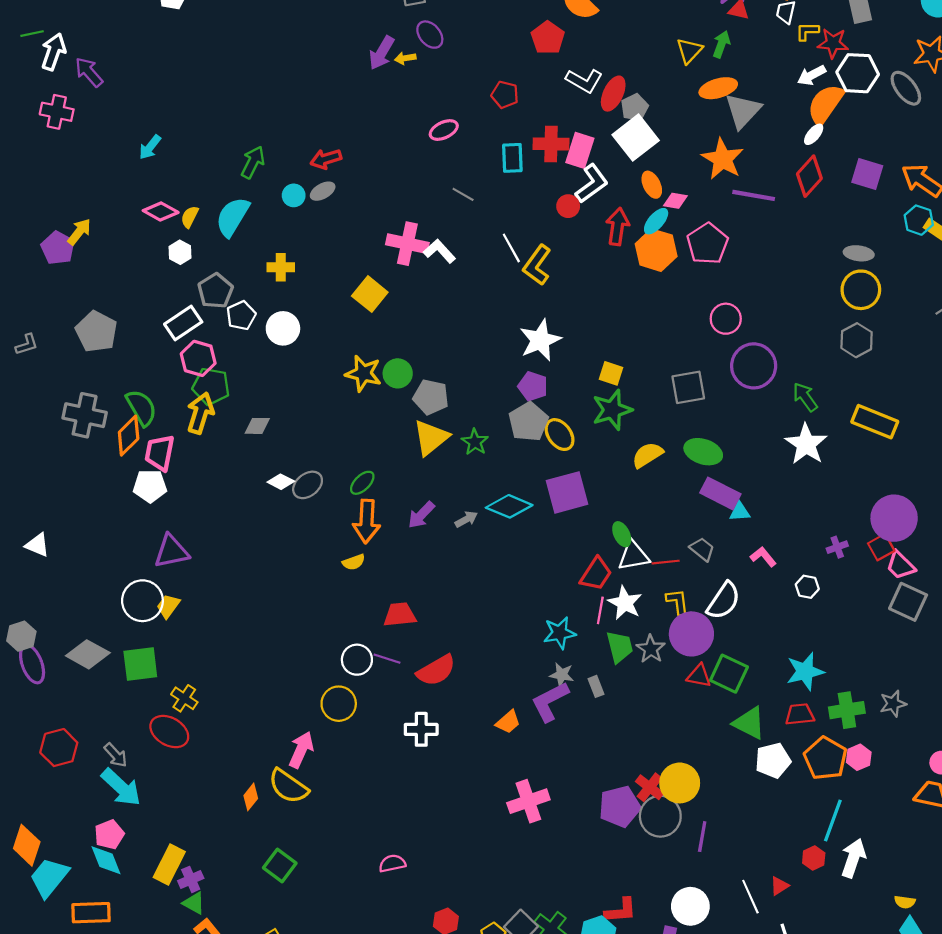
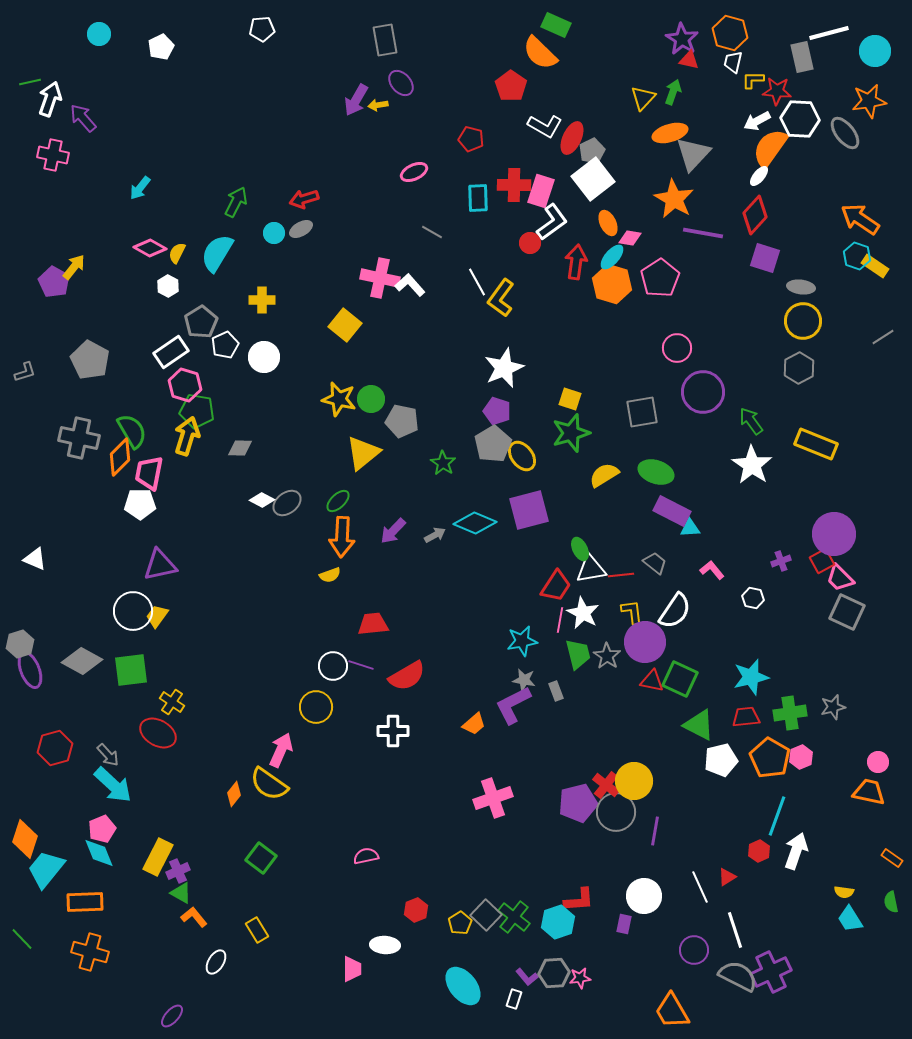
purple square: (867, 174) -> (765, 258), moved
yellow triangle: (431, 438) -> (363, 453), moved

